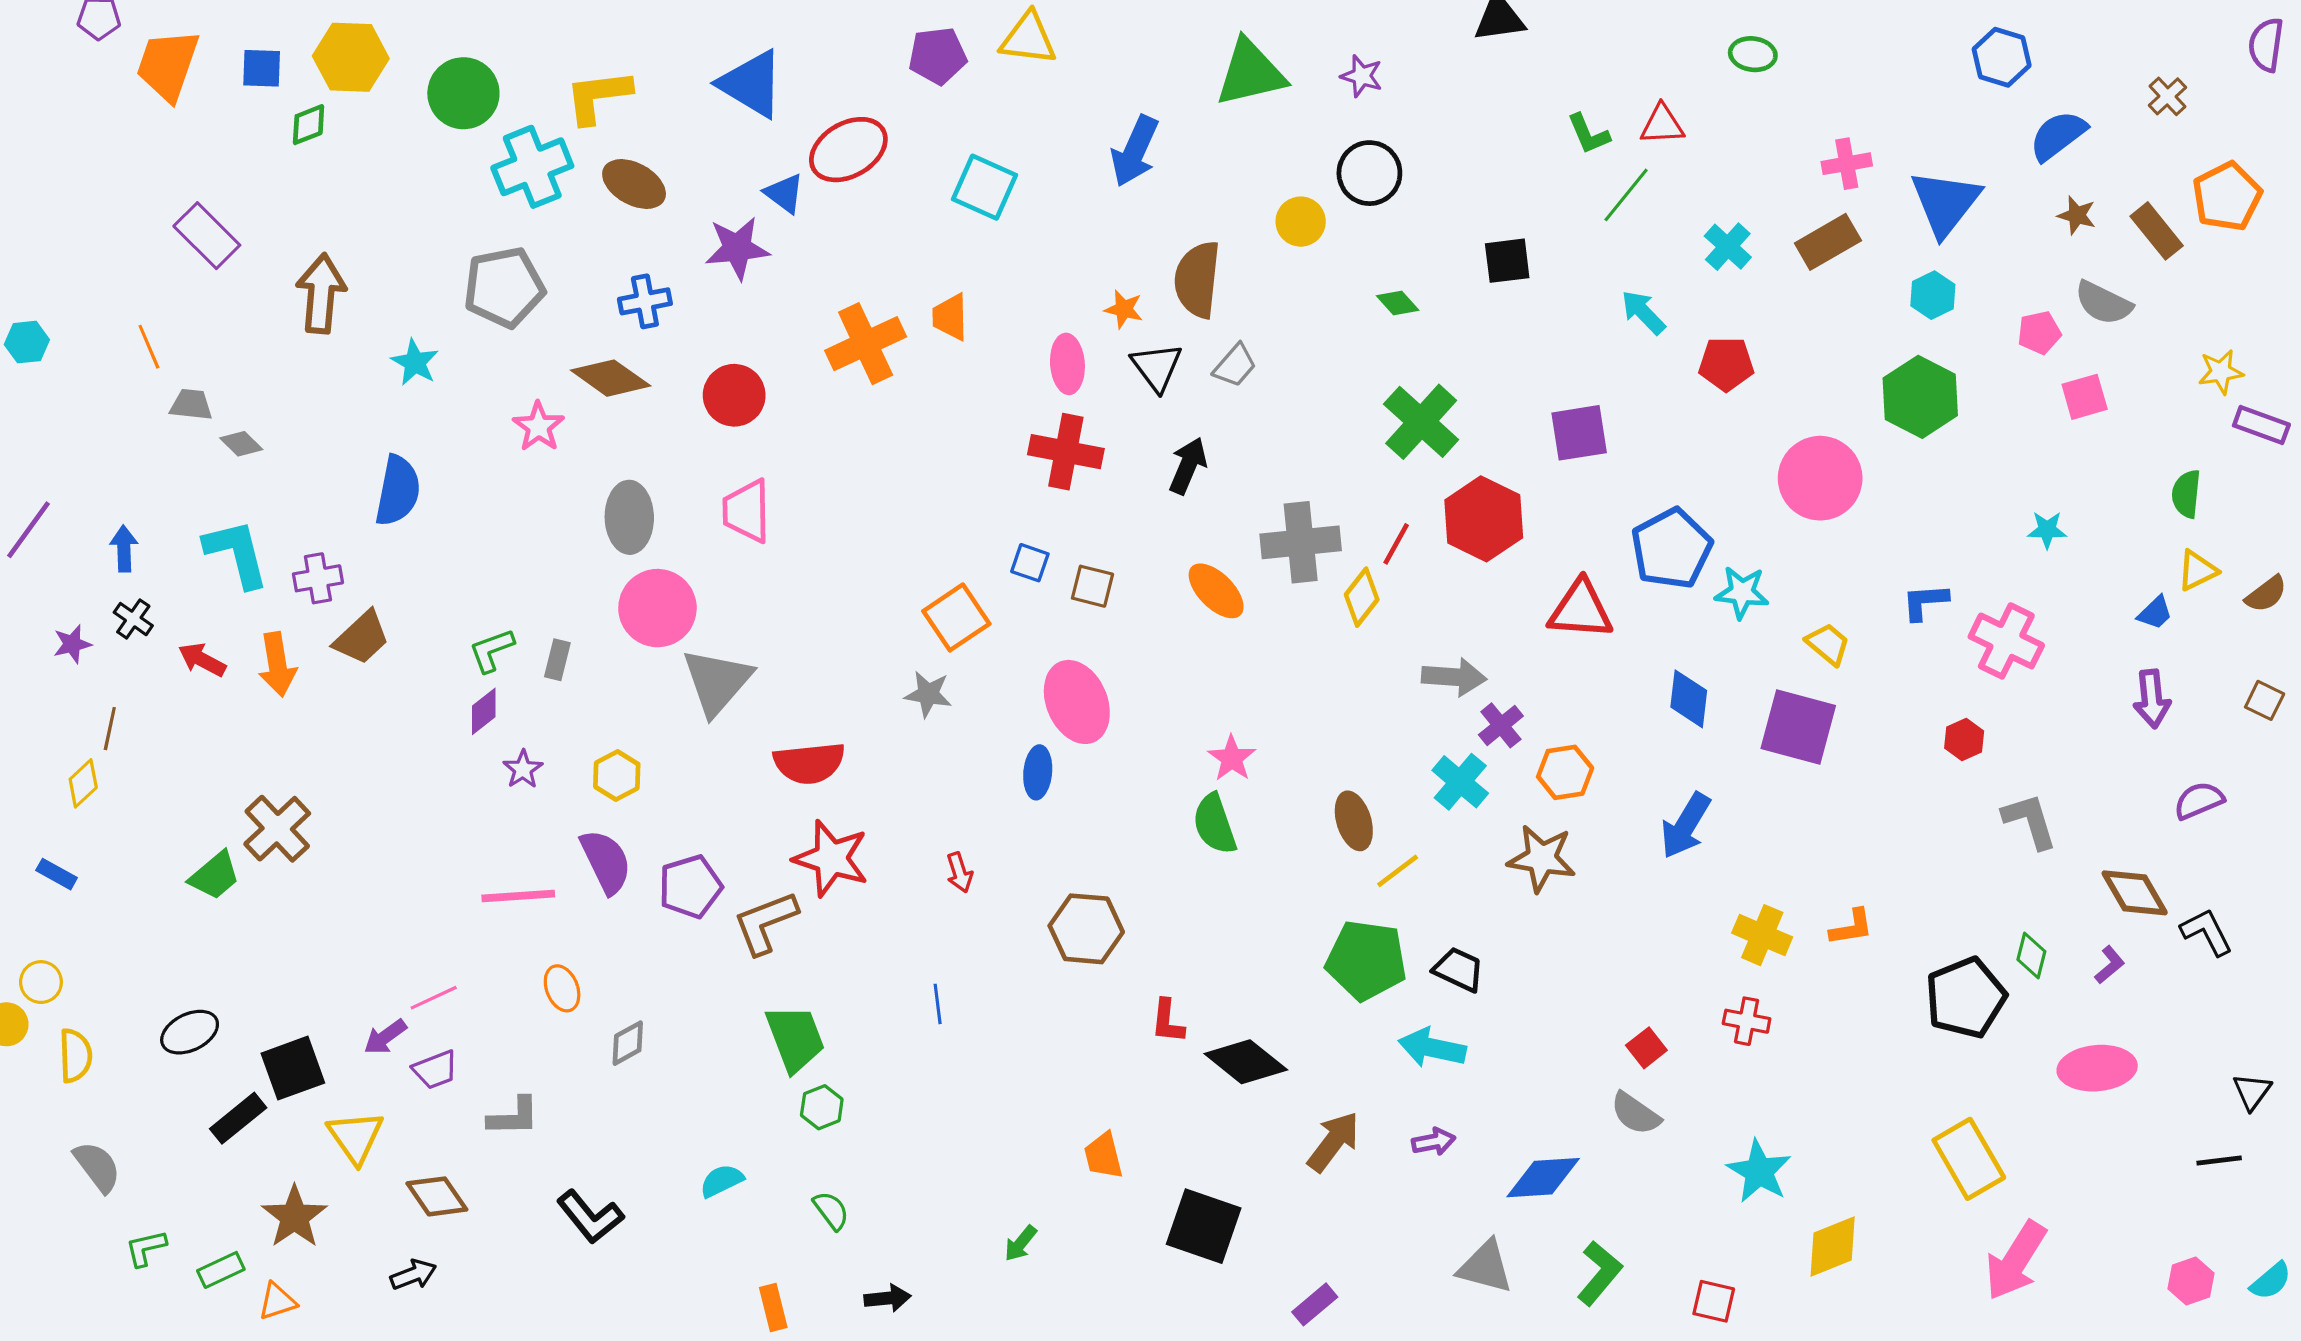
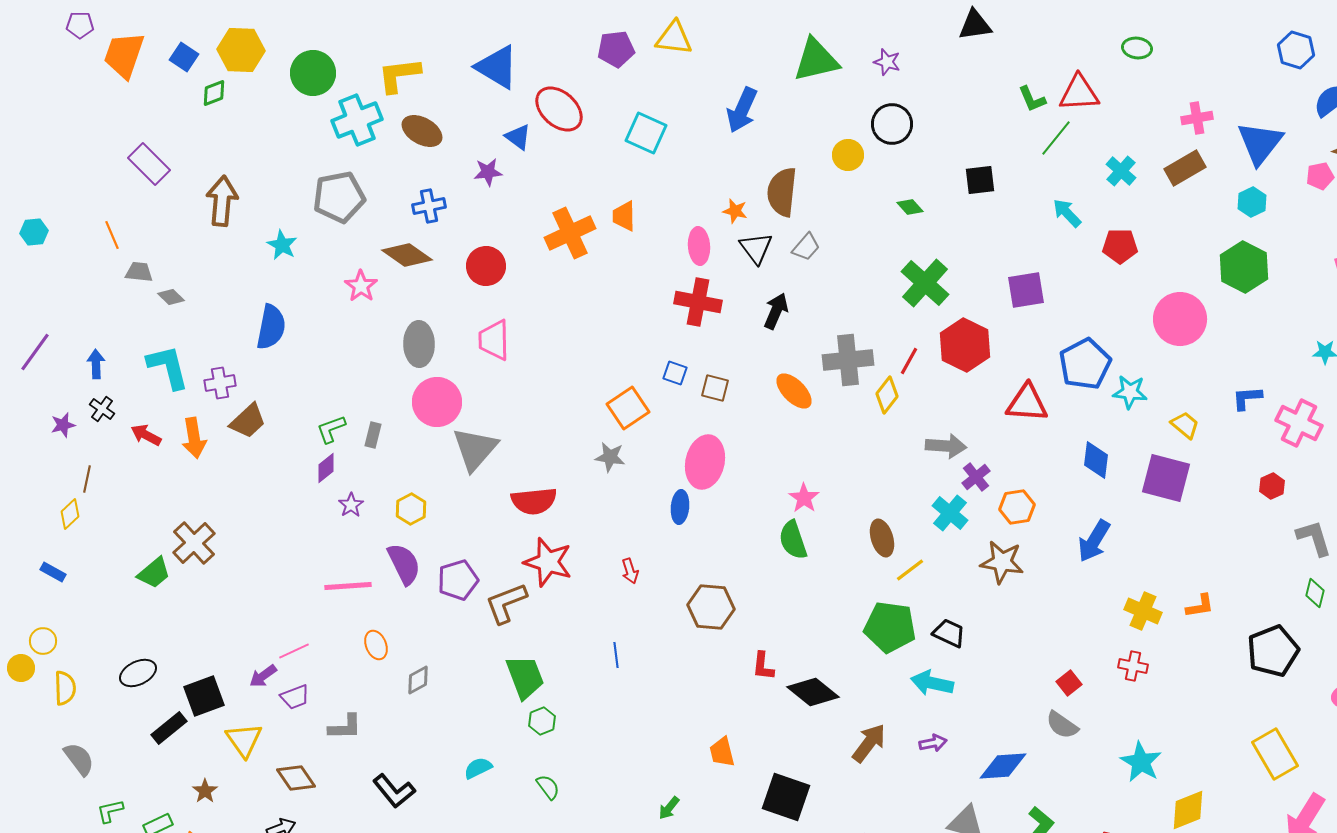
blue square: (262, 68) -> (184, 57), turned 32
red triangle: (1662, 125) -> (1079, 93), size x1.4
red ellipse: (848, 150) -> (559, 109), turned 72
purple star: (737, 248) -> (488, 172), size x0.7
pink pentagon: (2039, 333) -> (1320, 176), moved
pink ellipse: (1077, 702) -> (705, 462), turned 36
green diamond: (2031, 955) -> (1315, 593), moved
brown star: (294, 1217) -> (205, 791), size x0.6

